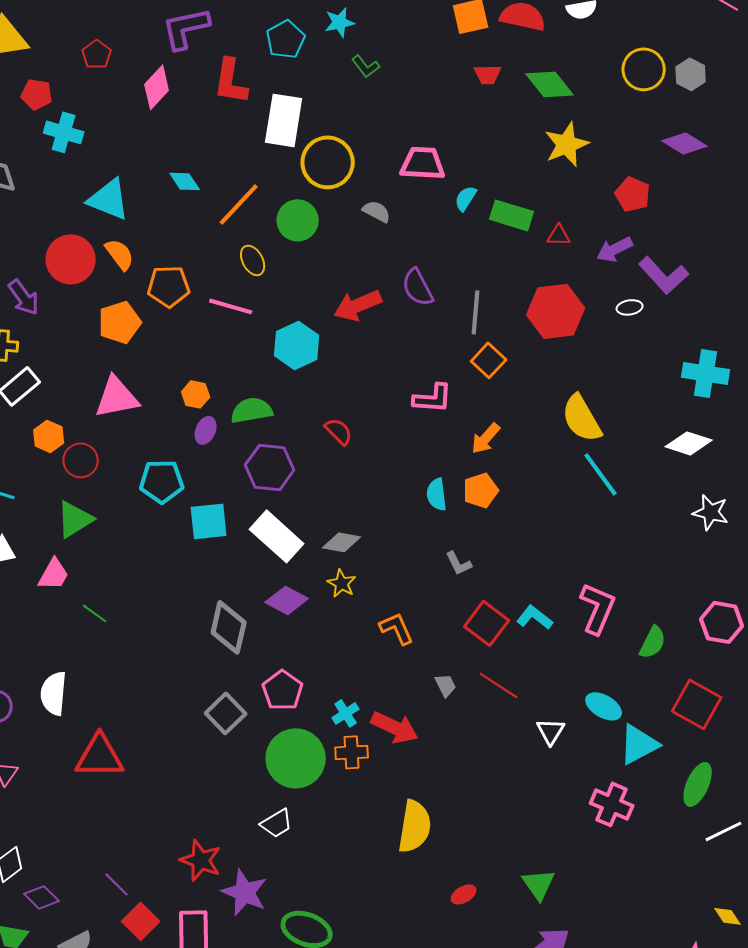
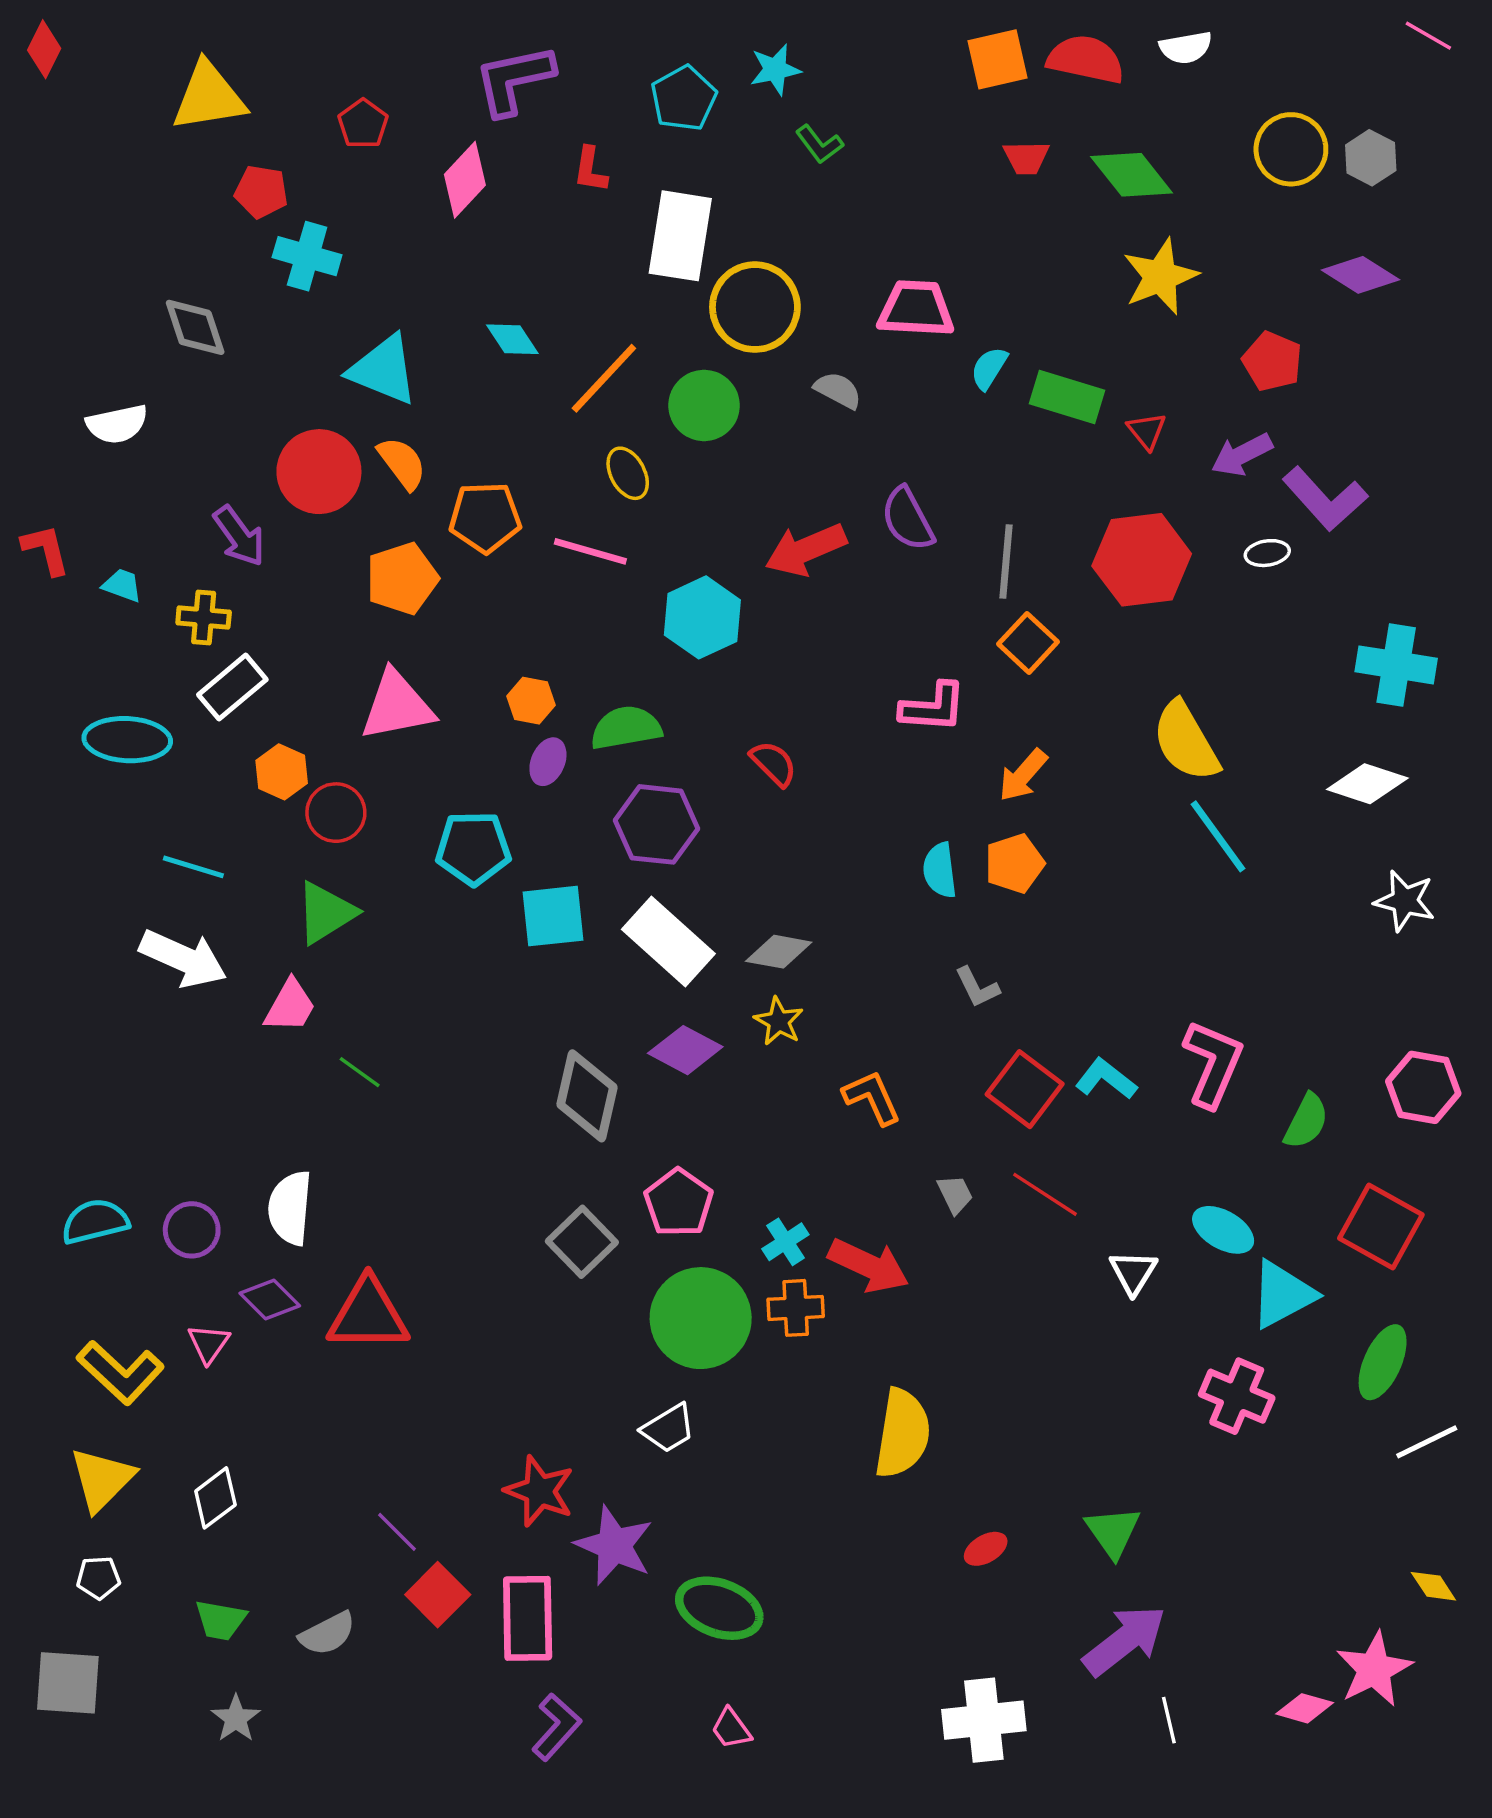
red L-shape: (231, 81) -> (590, 170), size x0.6
red triangle: (559, 235) -> (1147, 431), turned 50
purple diamond: (42, 897) -> (270, 1299), moved

